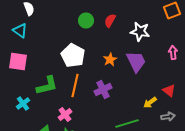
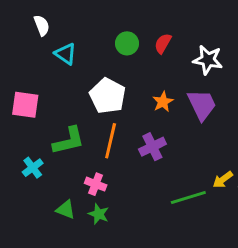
cyan triangle: (20, 31) -> (66, 54), moved
yellow arrow: (150, 103) -> (223, 180), moved
pink cross: (65, 115) -> (96, 184), turned -32

